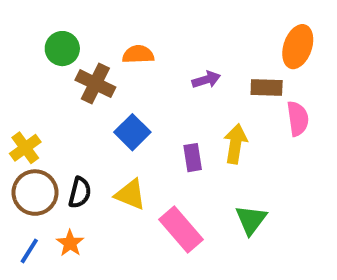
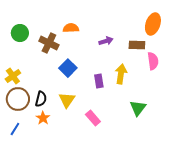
green circle: (62, 49) -> (20, 33), moved
yellow triangle: (130, 194) -> (67, 100), turned 42
green triangle: (251, 220) -> (138, 108), moved
pink rectangle: (181, 230) -> (93, 118), size x0.7
orange star: (70, 243) -> (43, 118), moved

